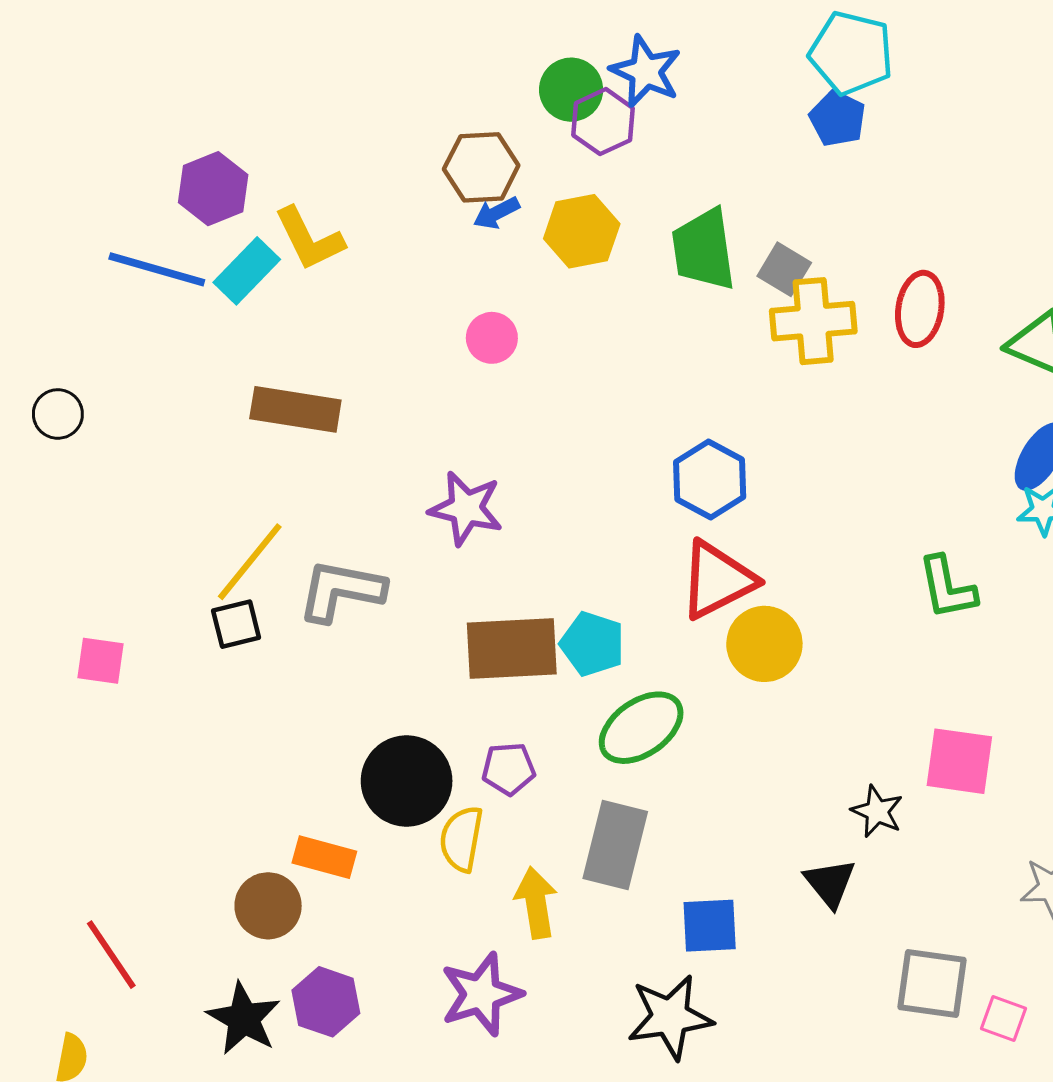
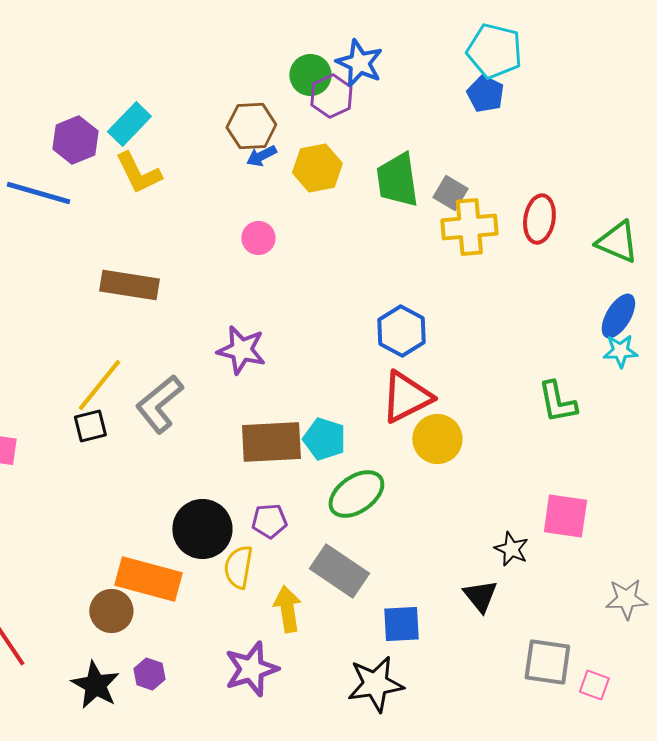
cyan rectangle: (247, 271) -> (129, 124), moved
gray L-shape: (341, 591) -> (159, 404), turned -50
gray rectangle: (615, 845) -> (339, 571), turned -70
orange rectangle: (324, 857) -> (148, 579), size x1.6
purple hexagon: (326, 1002) -> (149, 674), size x0.7

